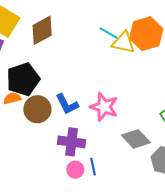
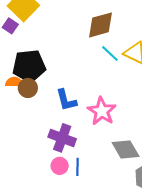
brown diamond: (42, 30) -> (100, 25), moved
cyan line: (109, 33) -> (110, 54), moved
brown circle: (37, 109) -> (28, 88), moved, size x0.7

